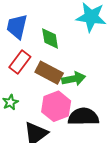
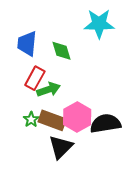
brown rectangle: (49, 73) -> (52, 120), moved
green arrow: (74, 79) -> (49, 90), moved

